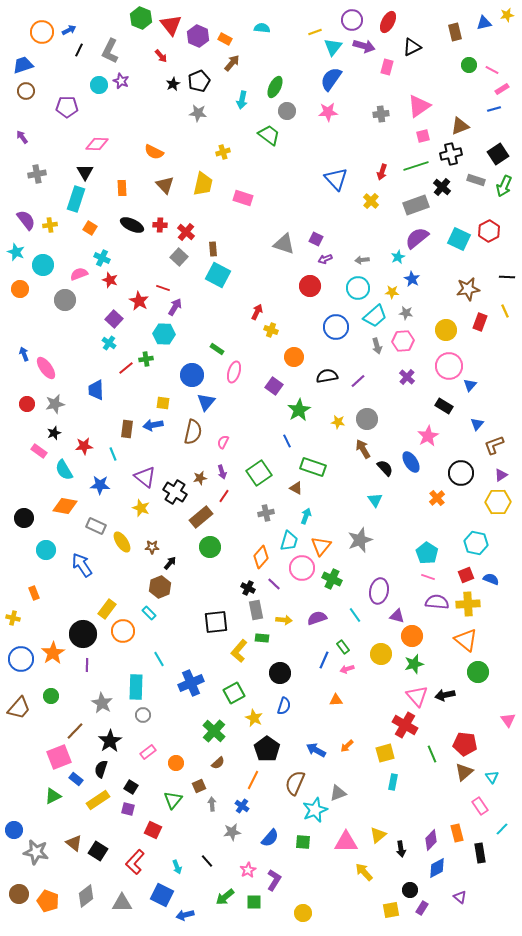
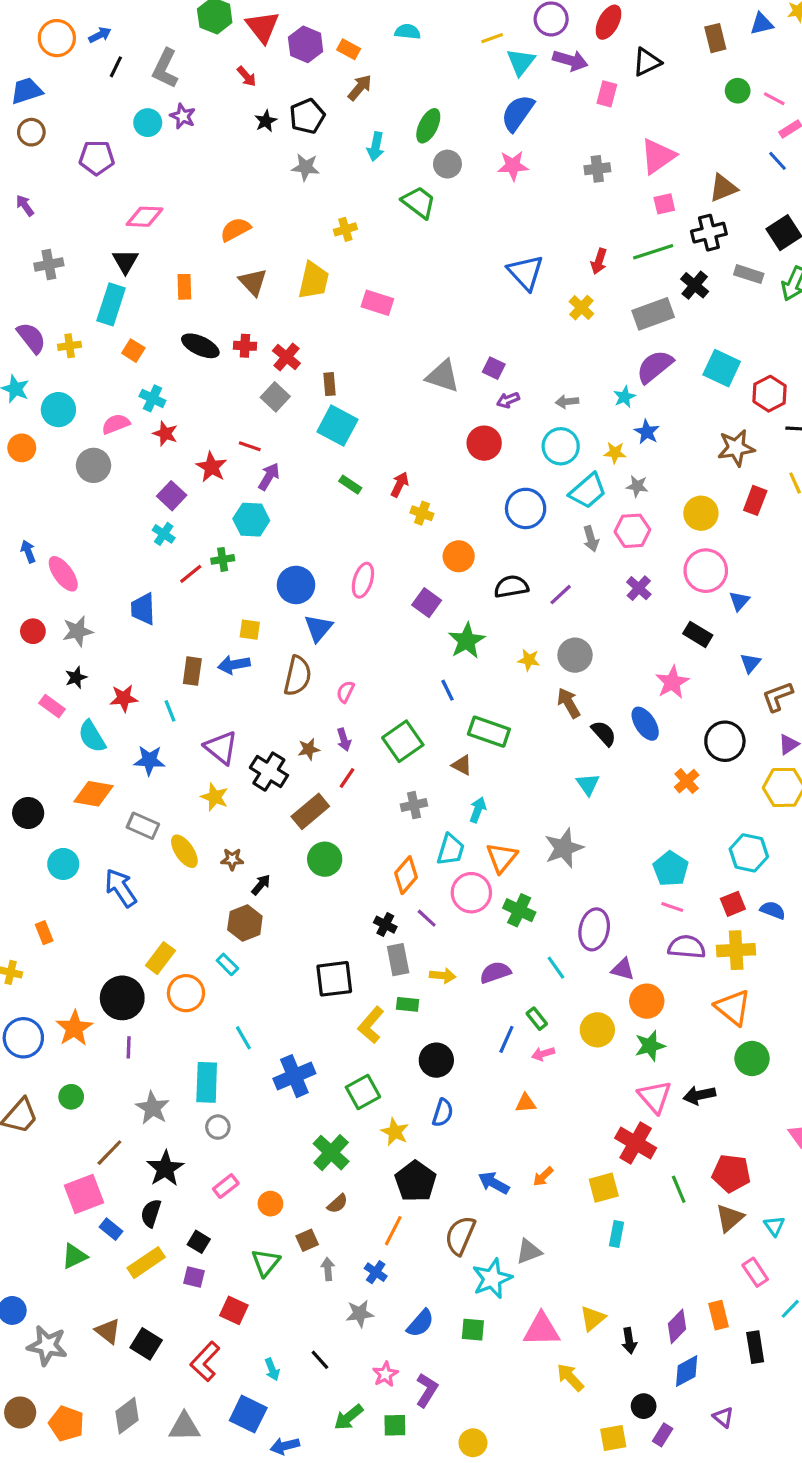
blue line: (494, 109) -> (778, 161), turned 64
orange semicircle: (154, 152) -> (235, 229), turned 126
red hexagon: (489, 231) -> (770, 394), moved
green rectangle: (217, 349) -> (350, 485), moved

